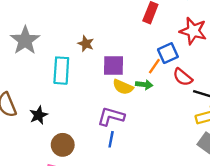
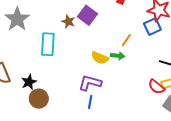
blue square: (168, 53) -> (152, 27), moved
purple square: (113, 66) -> (88, 15), moved, turned 36
red semicircle: (183, 77) -> (156, 87), moved
brown circle: (63, 145) -> (39, 99), moved

